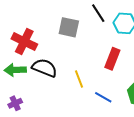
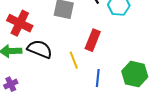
red rectangle: (112, 59) -> (93, 40), moved
blue line: (103, 97) -> (98, 78), turned 66

